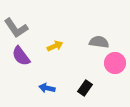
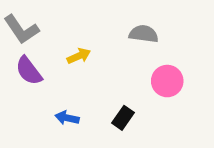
gray semicircle: (99, 42) -> (144, 34), moved

